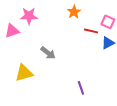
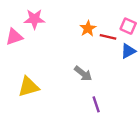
orange star: (74, 12) -> (88, 28), moved
gray arrow: (48, 53) -> (83, 74), moved

